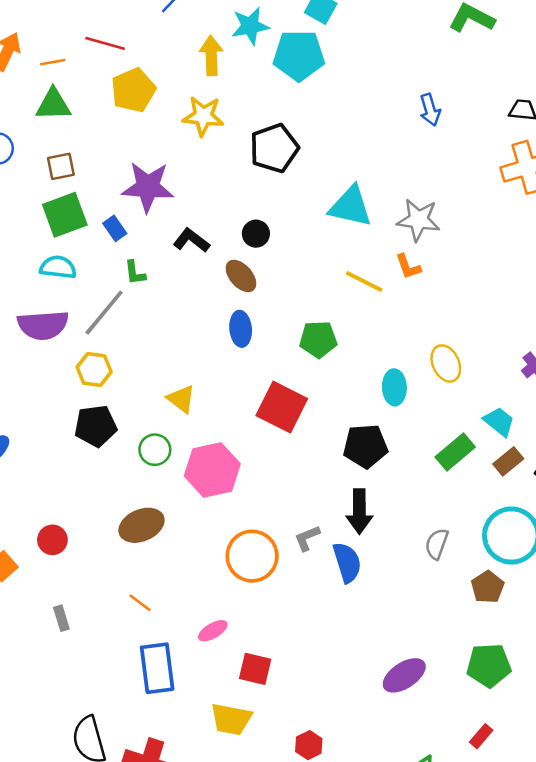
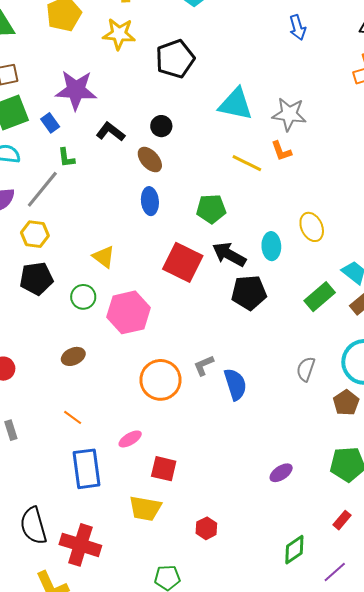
black arrow: (359, 511) -> (229, 254), moved, turned 120
brown ellipse: (141, 525) -> (73, 356), size x0.7
purple ellipse: (404, 675) -> (281, 473), size x0.7

